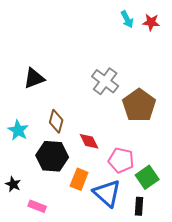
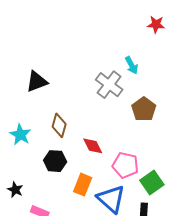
cyan arrow: (127, 19) -> (132, 65), moved
brown pentagon: (139, 105) -> (144, 109), size x0.7
black hexagon: (52, 156) -> (55, 161), size x0.7

